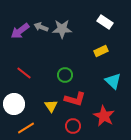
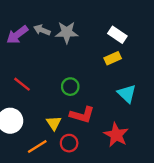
white rectangle: (105, 22) -> (117, 35), moved
red circle: (73, 126) -> (69, 143), moved
orange line: (26, 128) -> (37, 147), moved

